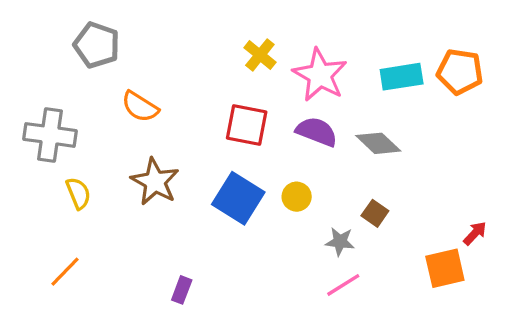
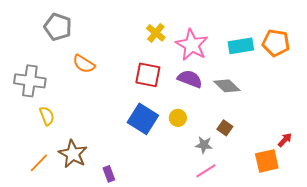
brown star: (155, 182) -> (73, 154), moved
purple rectangle: (182, 290) -> (109, 174), turned -42

